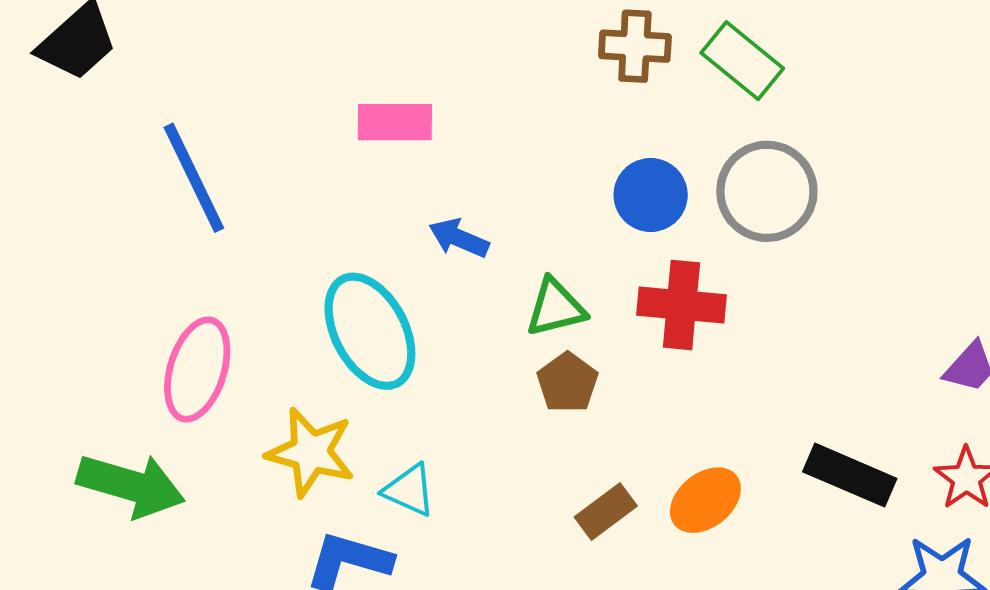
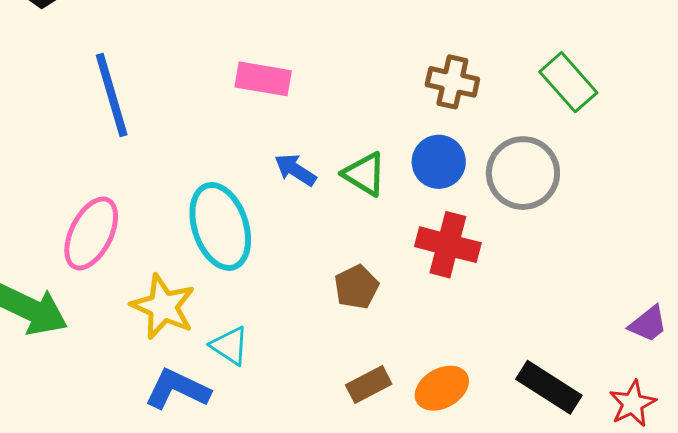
brown cross: (635, 46) -> (452, 82), moved
green rectangle: (742, 61) -> (568, 82), moved
green triangle: (556, 308) -> (364, 174), moved, turned 36

